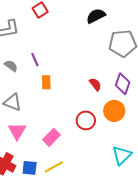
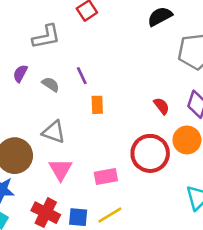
red circle: (86, 120) -> (150, 153), size x1.5
pink rectangle: (51, 137) -> (106, 177), turned 36

